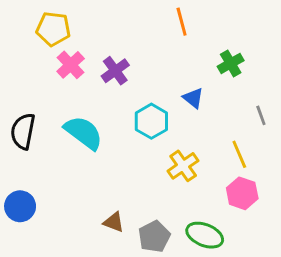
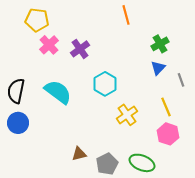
blue triangle: (193, 98) -> (158, 68), moved, turned 35
blue circle: (20, 206) -> (18, 123), moved
brown triangle: (114, 222) -> (79, 154), turned -35

